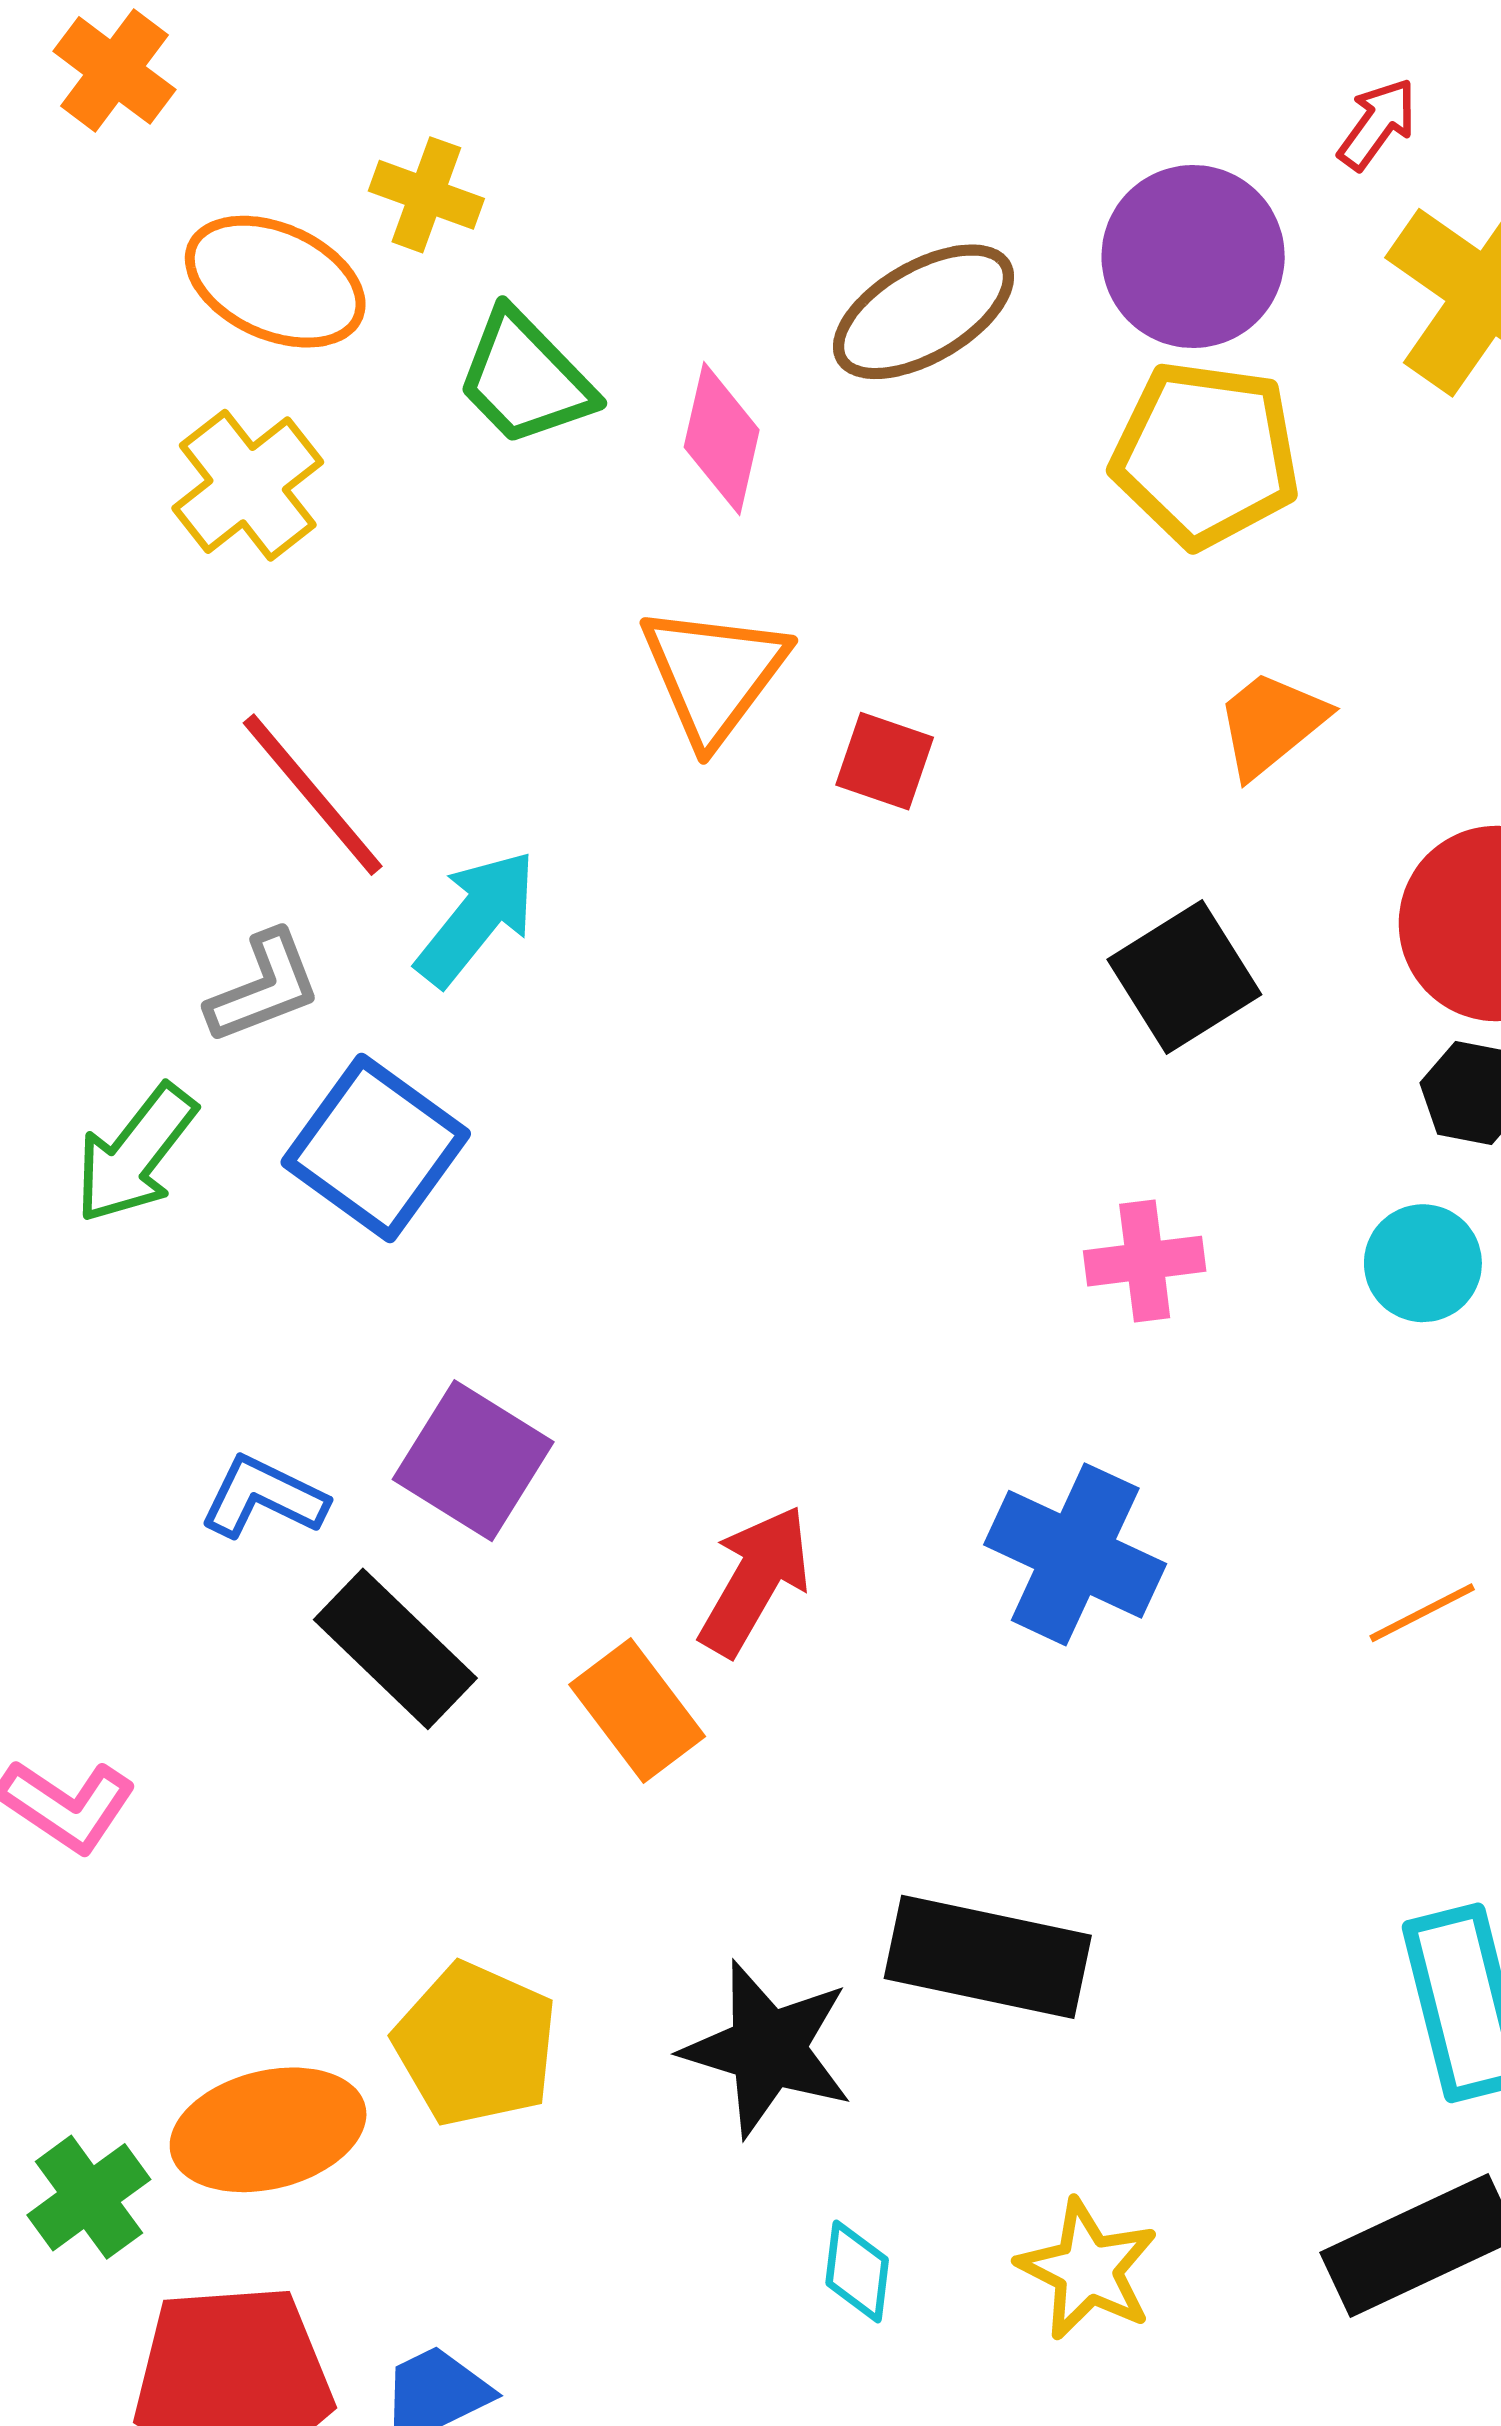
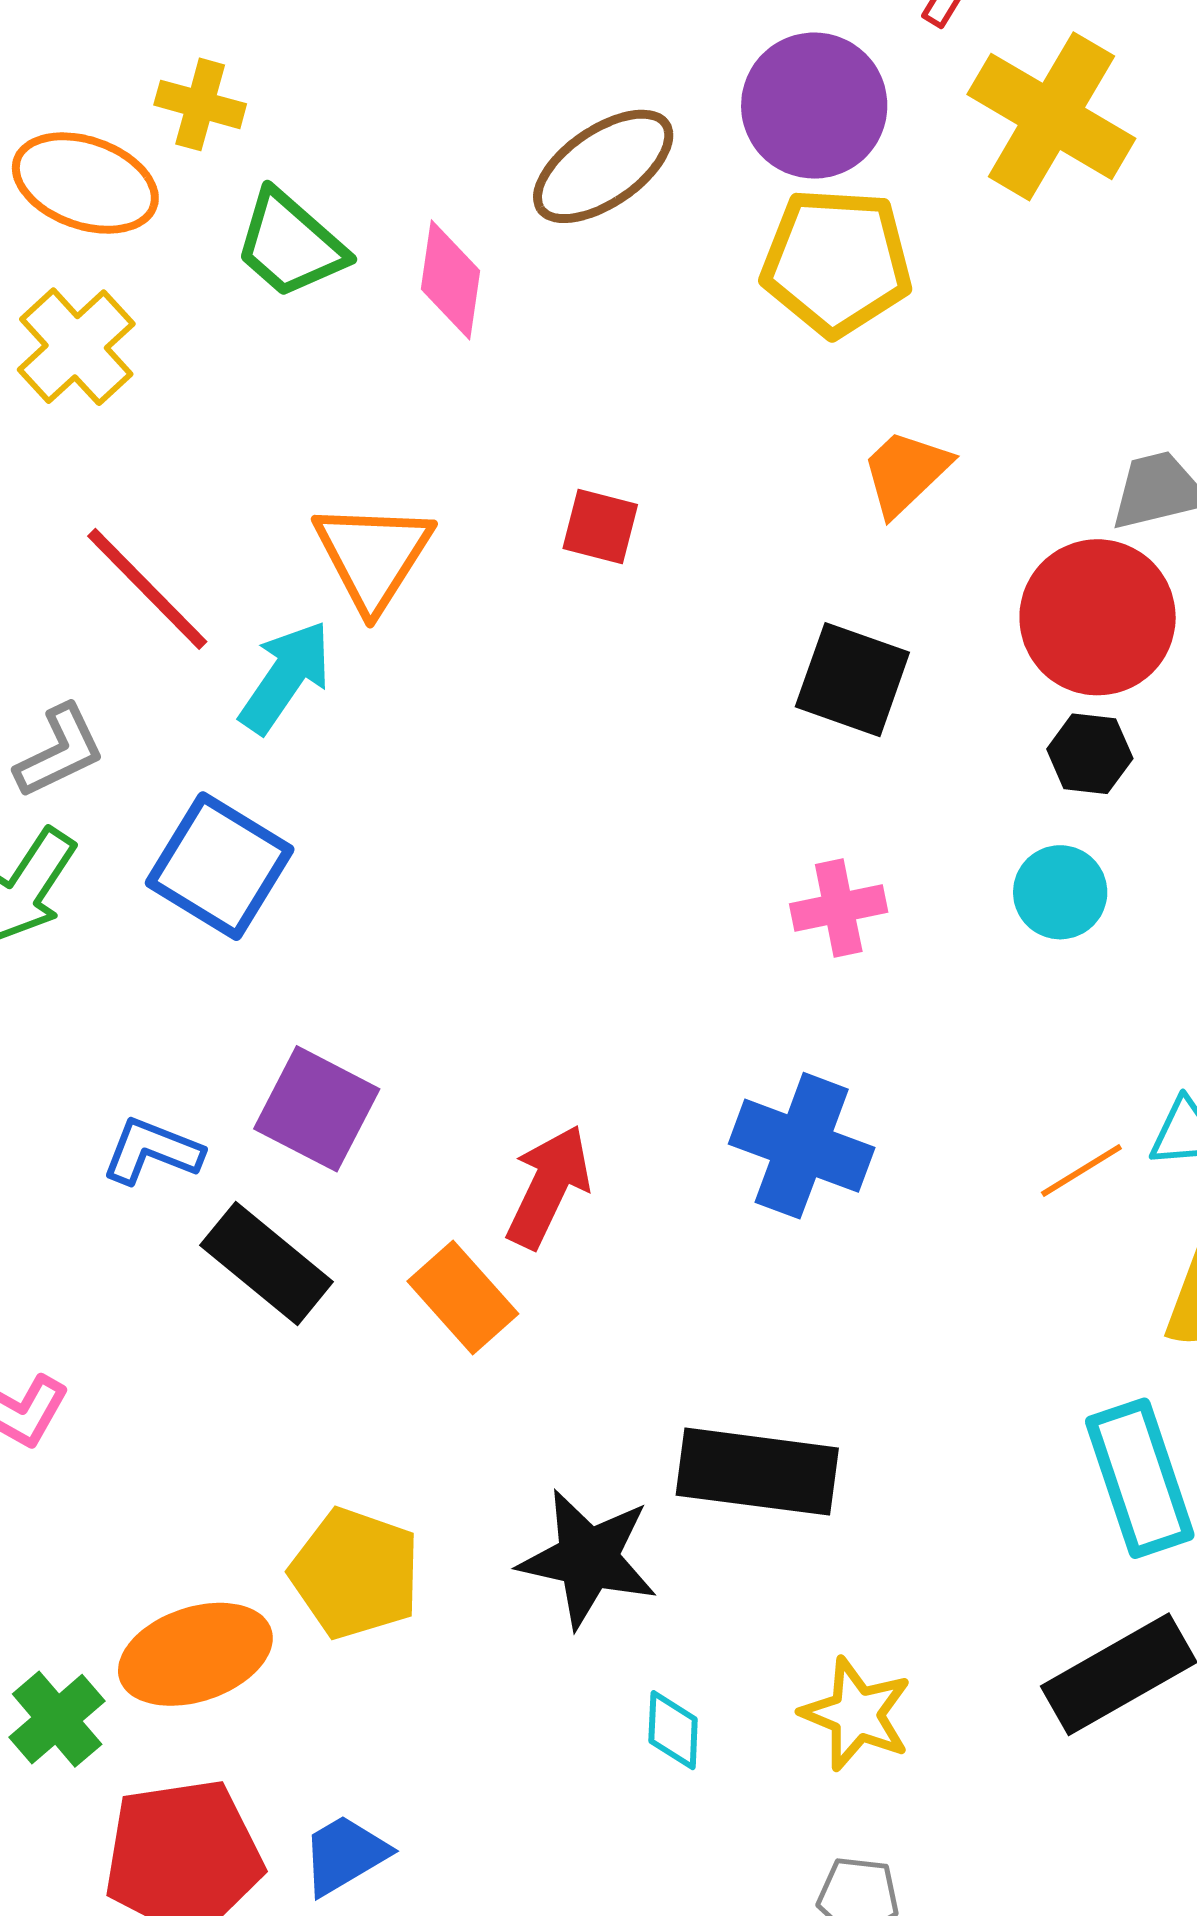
orange triangle: (714, 674) -> (373, 556), moved
black square: (1184, 977) -> (852, 680), turned -34
gray L-shape: (264, 987) -> (60, 751), moved

